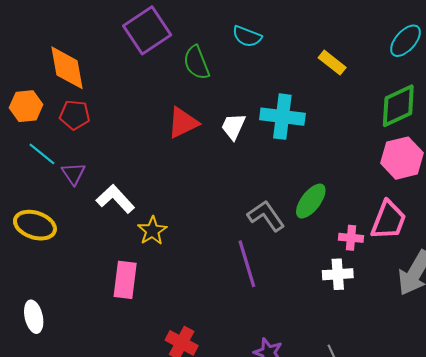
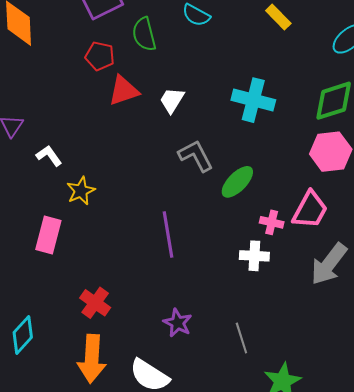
yellow rectangle: (332, 63) -> (278, 17), moved
red pentagon: (75, 115) -> (100, 56), moved
cyan cross: (282, 117) -> (253, 100), moved
white L-shape: (115, 199) -> (49, 156), size x0.7
gray L-shape: (266, 216) -> (196, 156), moved

